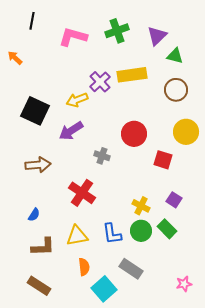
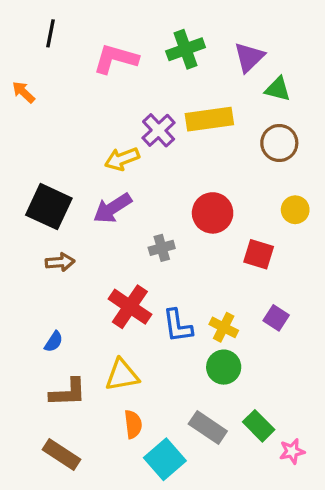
black square: (35, 111) -> (49, 207), moved
yellow circle: (186, 132) -> (295, 210), size x0.7
gray cross: (102, 156) -> (162, 248), turned -35
brown arrow: (38, 165) -> (60, 262), size x0.7
green rectangle: (167, 229) -> (259, 426), moved
blue L-shape: (112, 234) -> (178, 326), moved

